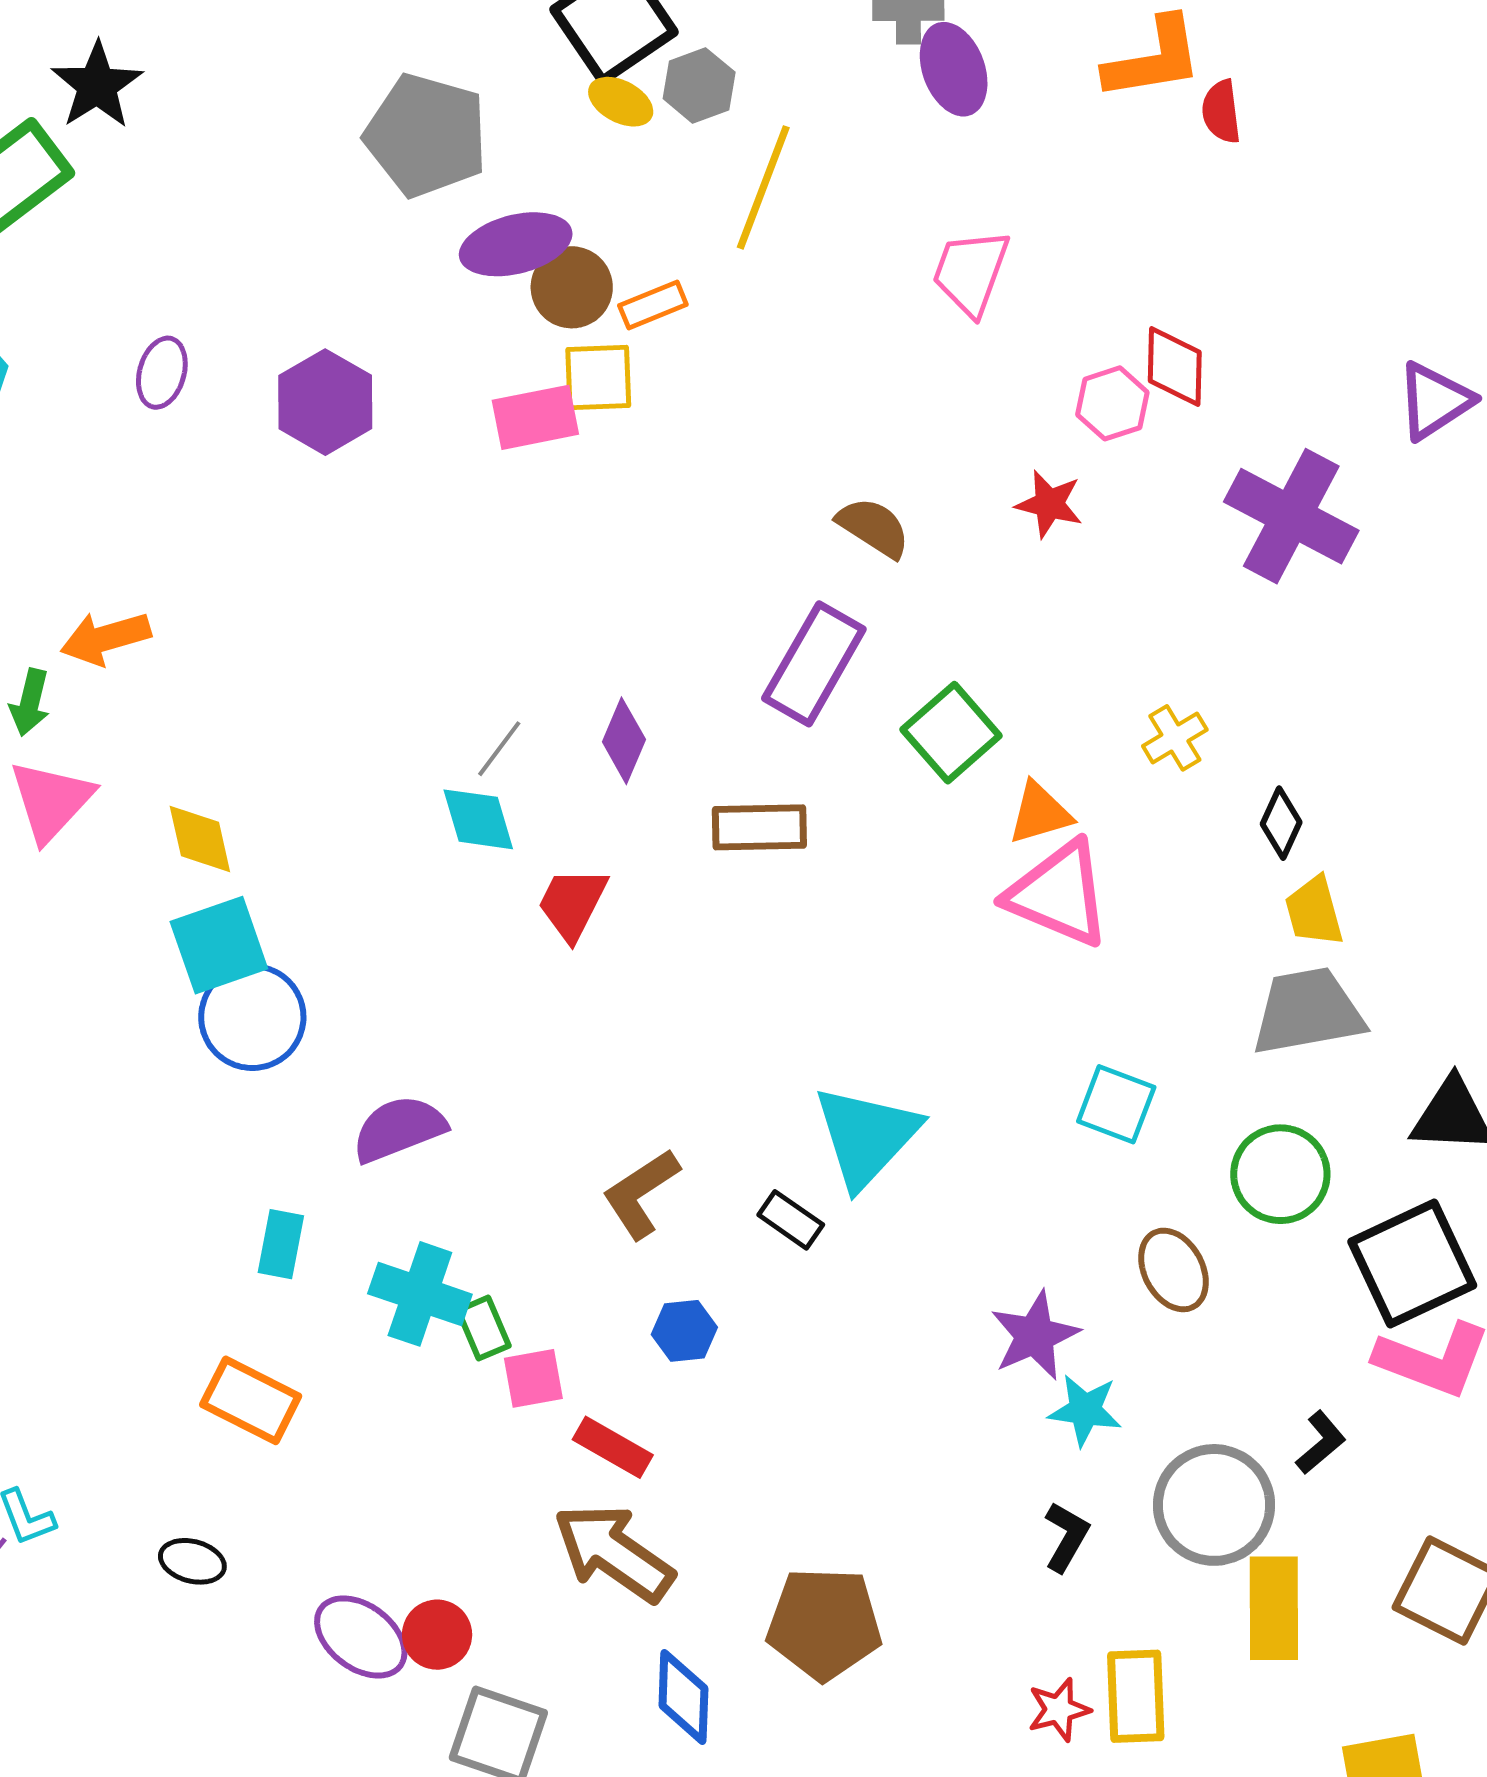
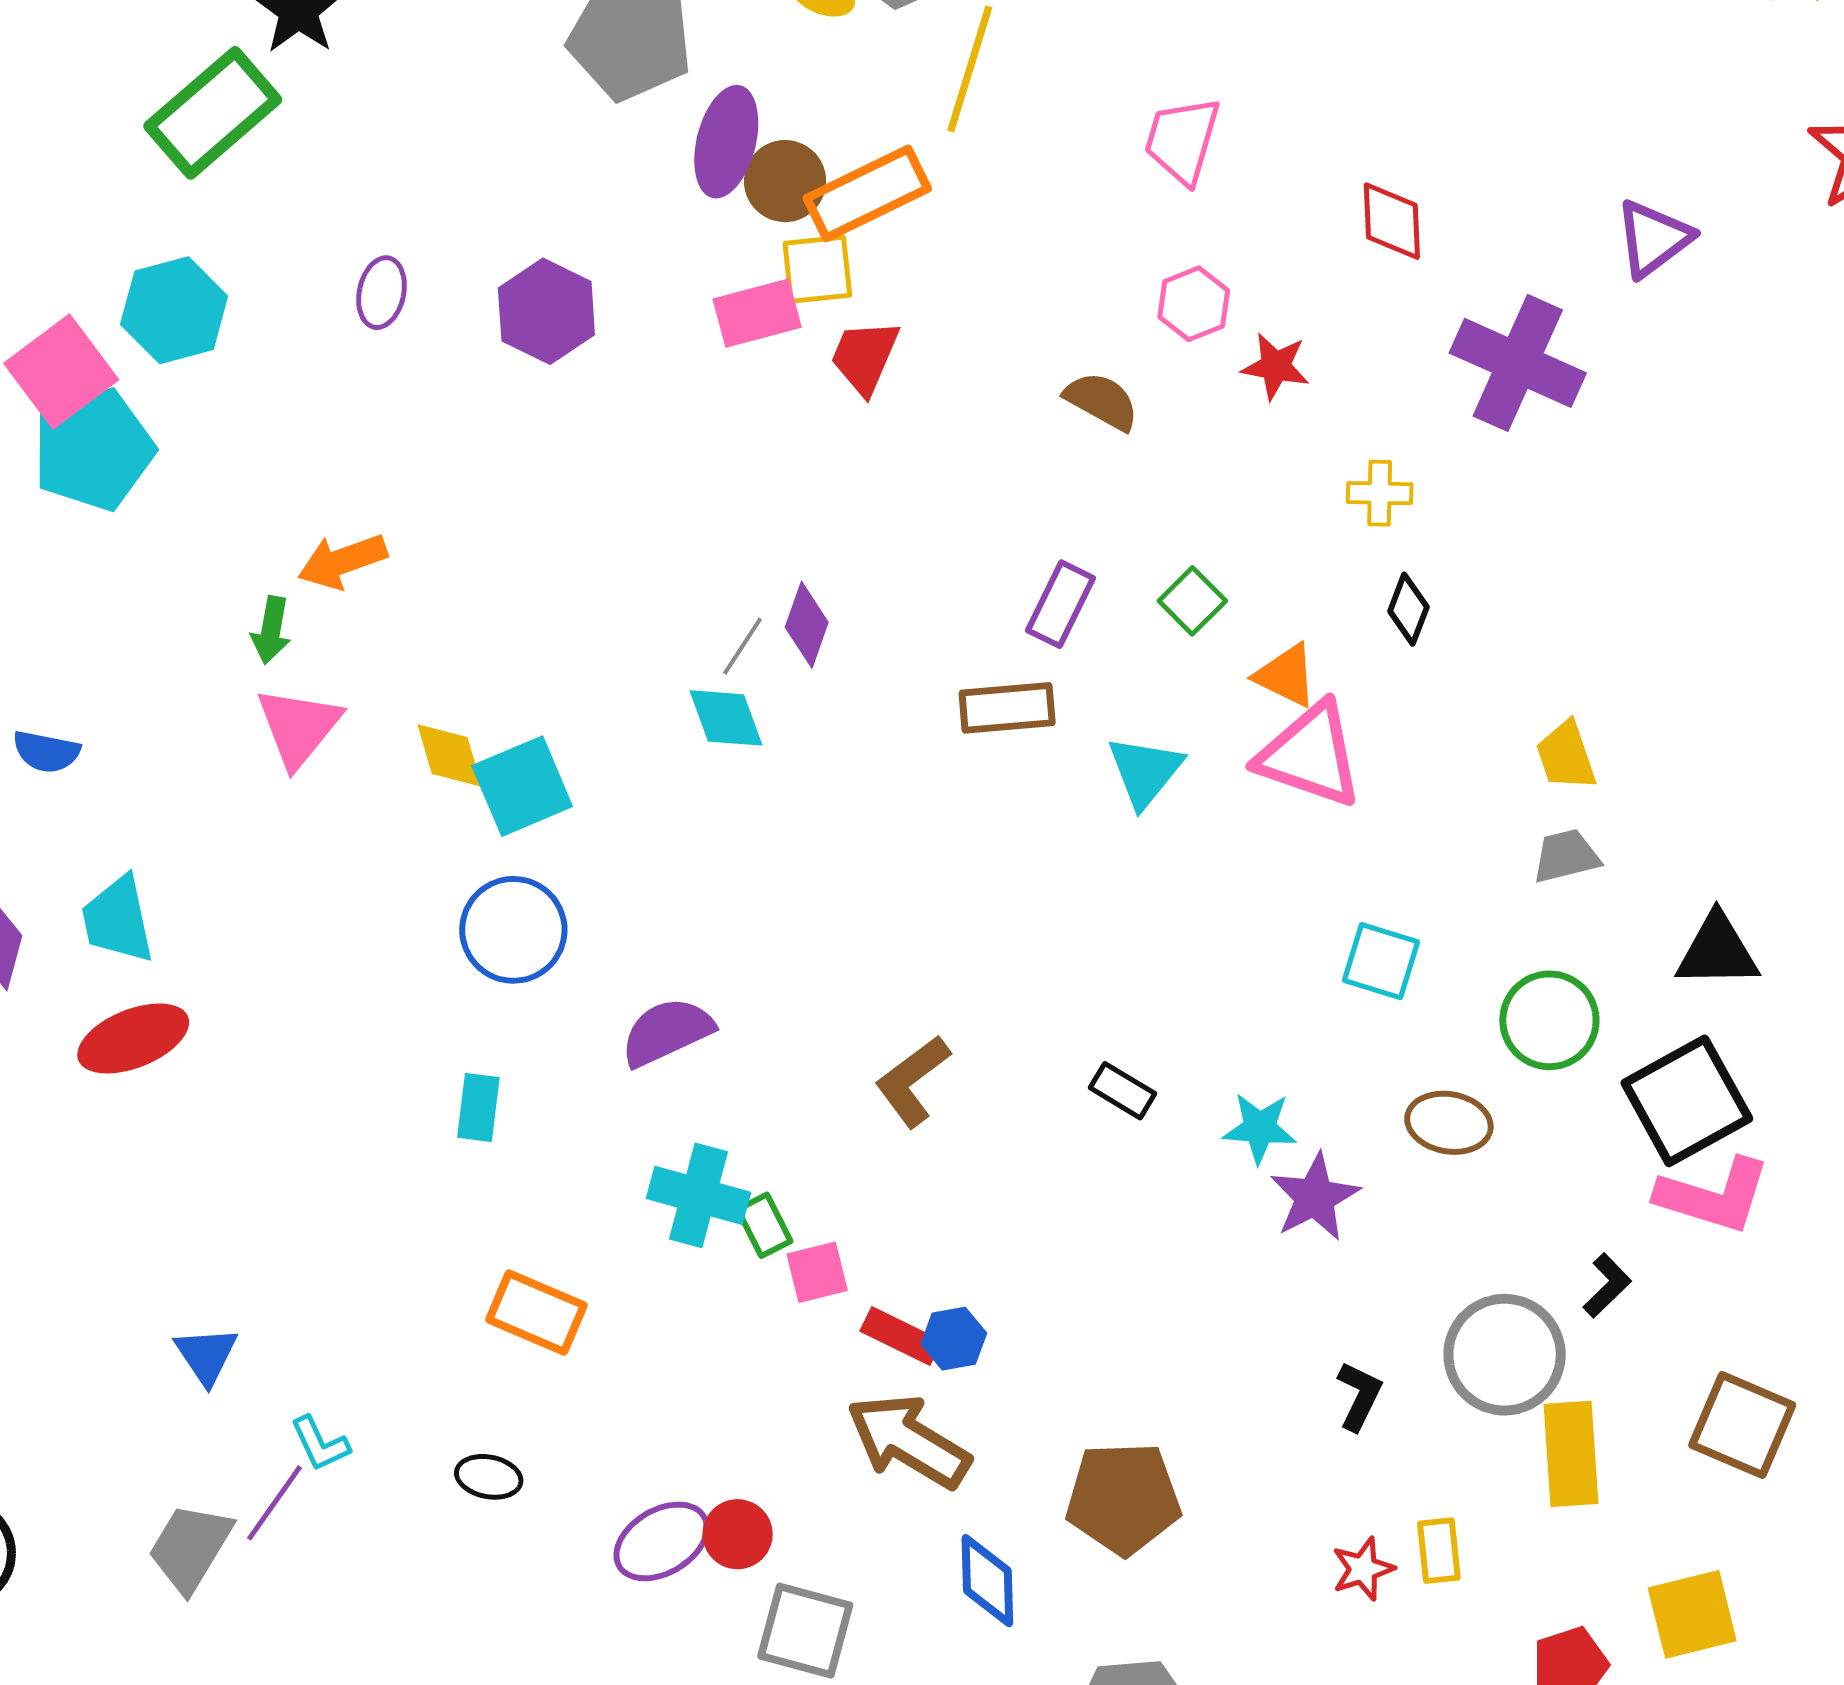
purple ellipse: (516, 244) -> (726, 142), turned -58
orange rectangle: (653, 305) -> (867, 193), size x1.8
pink hexagon: (1112, 403) -> (1194, 304), moved
purple rectangle: (814, 664) -> (1060, 604), moved, size x0.7
green square: (951, 733) -> (1192, 601), size x0.7
yellow cross: (1175, 738) -> (1380, 493), moved, turned 36
purple diamond: (624, 741) -> (807, 625), moved
orange triangle: (1040, 813) -> (1286, 676), turned 46
black diamond: (1281, 823) -> (1408, 609), moved
red trapezoid: (572, 904) -> (865, 357), moved
cyan square: (219, 945) -> (522, 786), moved
gray trapezoid: (1308, 1011) -> (1566, 856), size x0.6
cyan triangle: (866, 1136) -> (1145, 771), moved, size x0.7
black rectangle: (791, 1220) -> (1122, 1091), moved
cyan rectangle: (281, 1244) -> (478, 1107), moved
brown ellipse: (1173, 1270) -> (1449, 1123), turned -48
blue hexagon: (684, 1331) -> (954, 1339), moved
cyan star: (1085, 1410) -> (1260, 1128), moved
purple ellipse: (361, 1637) -> (662, 1541), turned -64
yellow rectangle: (1136, 1696) -> (1439, 1551), size x0.7

